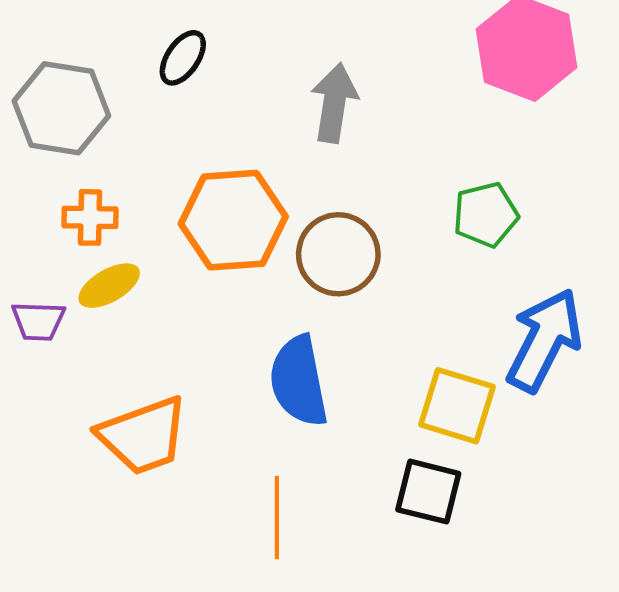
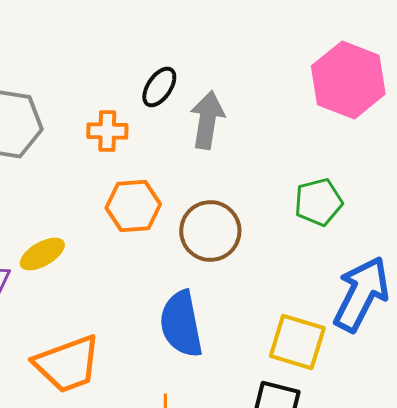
black ellipse: (183, 58) -> (159, 87), moved
orange cross: (90, 217) -> (107, 131), moved
orange hexagon: (233, 220) -> (133, 206), size x0.7

